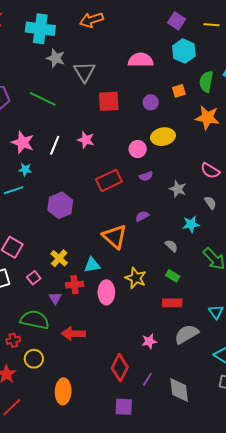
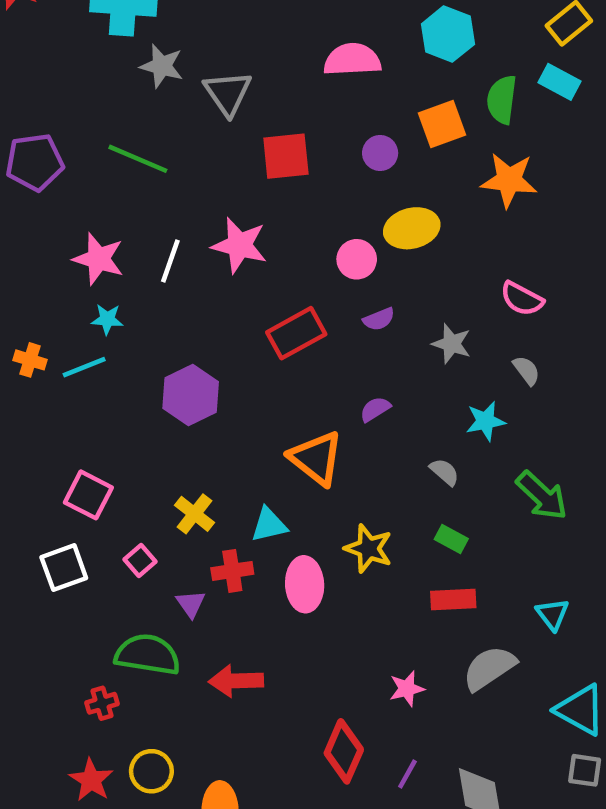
orange square: (179, 91) -> (442, 124), size x1.5
pink star: (86, 140) -> (239, 245), size x1.4
yellow circle: (34, 359) -> (151, 771), moved

